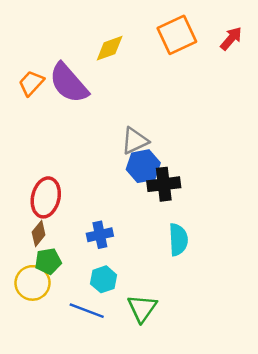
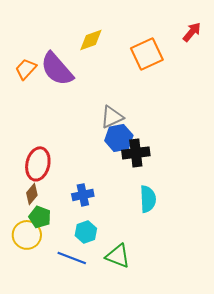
orange square: (177, 35) -> (147, 54), moved
green pentagon: (48, 261) -> (40, 217), turned 30
green triangle: (142, 308) -> (118, 256), turned -44

